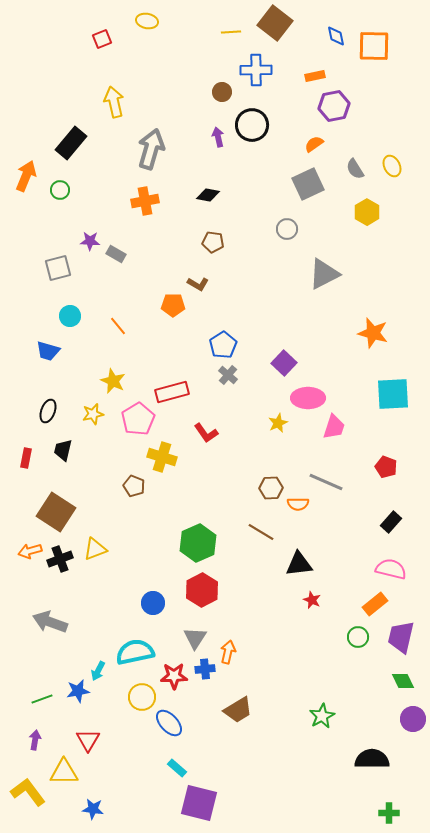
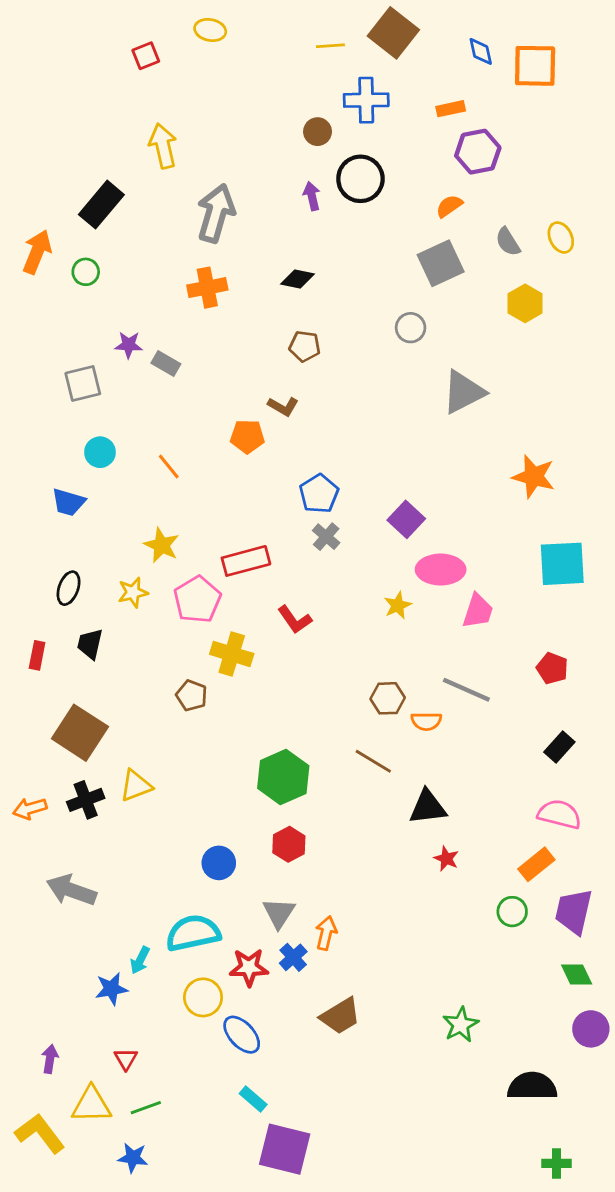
orange arrow: (30, 551) -> (30, 809), moved
red hexagon: (202, 590) -> (289, 844), size x0.7
blue cross: (205, 669) -> (293, 957), turned -36
green line: (42, 699) -> (146, 1108), moved
red triangle: (88, 740) -> (126, 1059), size x0.7

